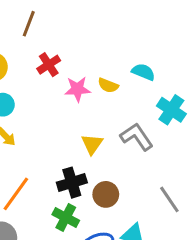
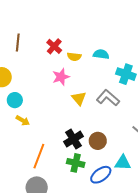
red cross: (49, 65) -> (54, 46), moved
yellow semicircle: (108, 85) -> (74, 57), moved
yellow triangle: (92, 144) -> (79, 98), moved

